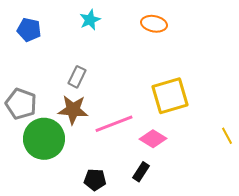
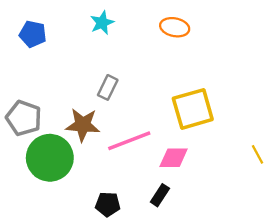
gray rectangle: (77, 77) -> (108, 87), moved
pink diamond: (153, 139) -> (174, 158), turned -32

